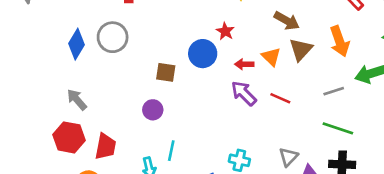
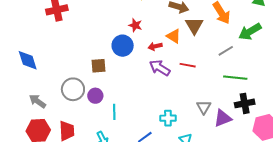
gray circle: (113, 37) -> (73, 89), moved
blue diamond: (76, 44) -> (28, 60), turned -35
cyan line: (171, 151) -> (114, 112), moved

